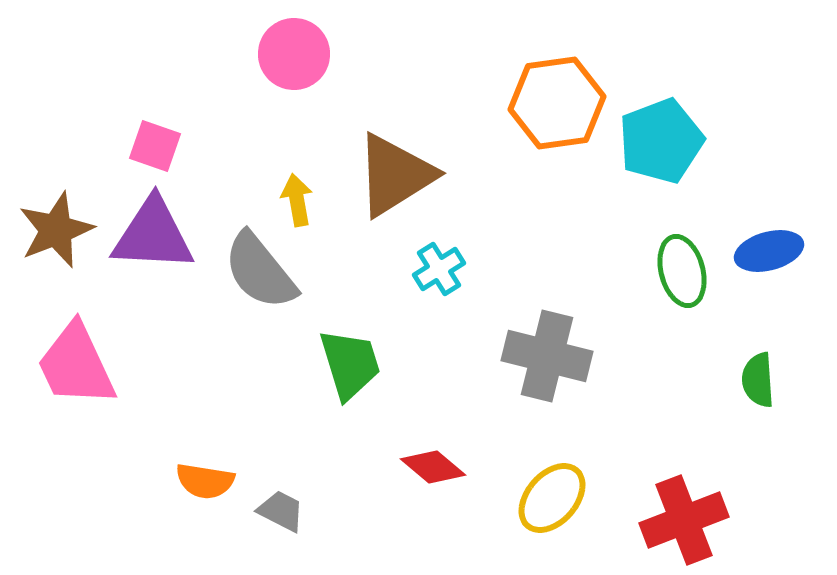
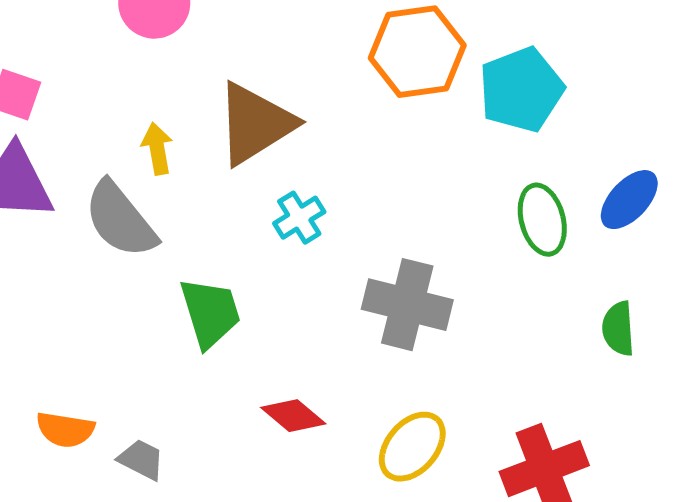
blue ellipse: (769, 251) -> (629, 200), turned -32

